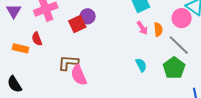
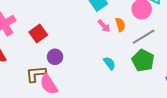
purple circle: (88, 16) -> (55, 57), moved
gray line: (179, 45) -> (144, 37), turned -65

